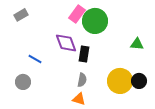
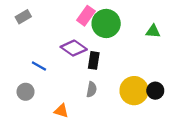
purple diamond: (66, 43) -> (74, 48), turned -35
green triangle: (137, 44) -> (153, 31), moved
orange triangle: (79, 99) -> (61, 111), moved

